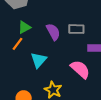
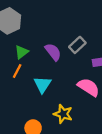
gray rectangle: (76, 29) -> (77, 45), turned -35

